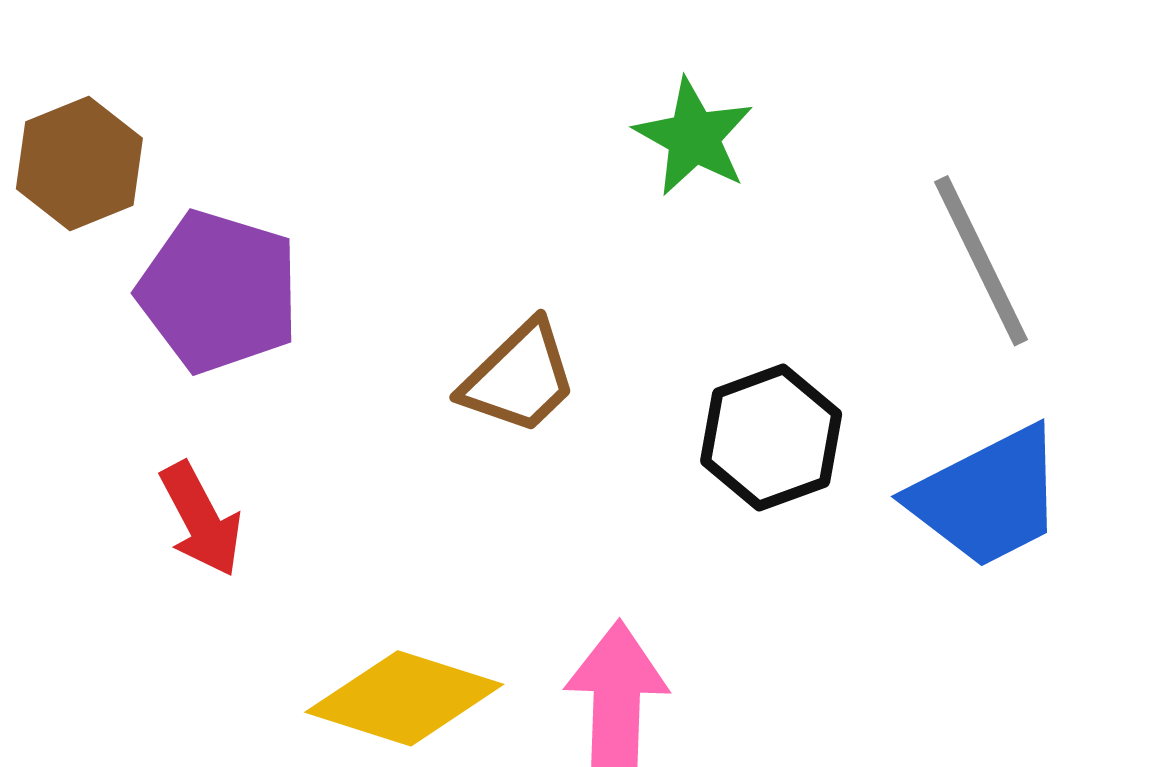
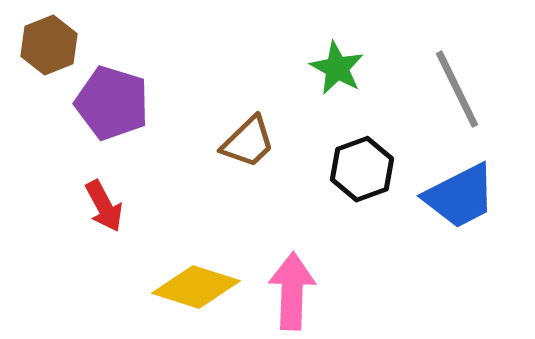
green star: (694, 137) -> (337, 68), moved

